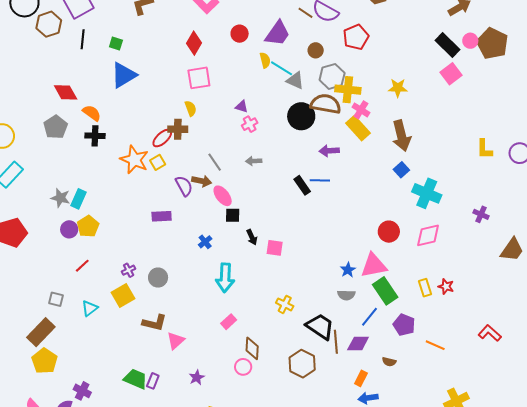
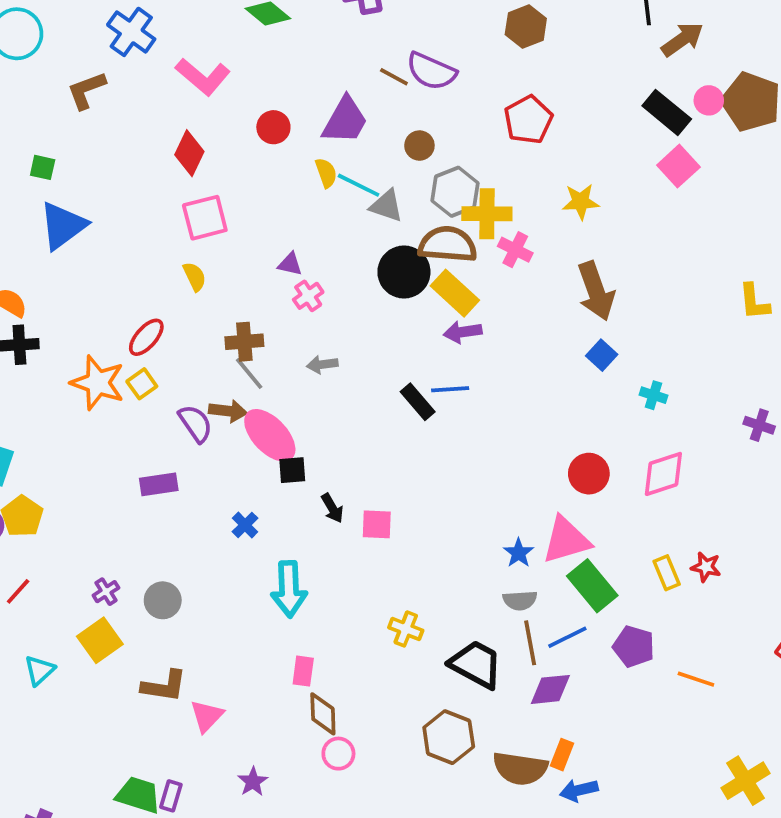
red pentagon: (356, 37) -> (528, 120), moved
yellow rectangle: (358, 128) -> (455, 293), moved
brown cross: (178, 129) -> (244, 342), moved
cyan cross: (427, 193) -> (654, 395), size x0.5
pink ellipse: (223, 196) -> (270, 435), size x1.4
blue line: (370, 317) -> (567, 637), turned 30
pink rectangle: (229, 322) -> (303, 671), turned -35
brown line: (336, 342) -> (530, 643), moved
brown diamond: (252, 348) -> (323, 714), moved
brown semicircle: (389, 362) -> (520, 768), moved, size x2.0

